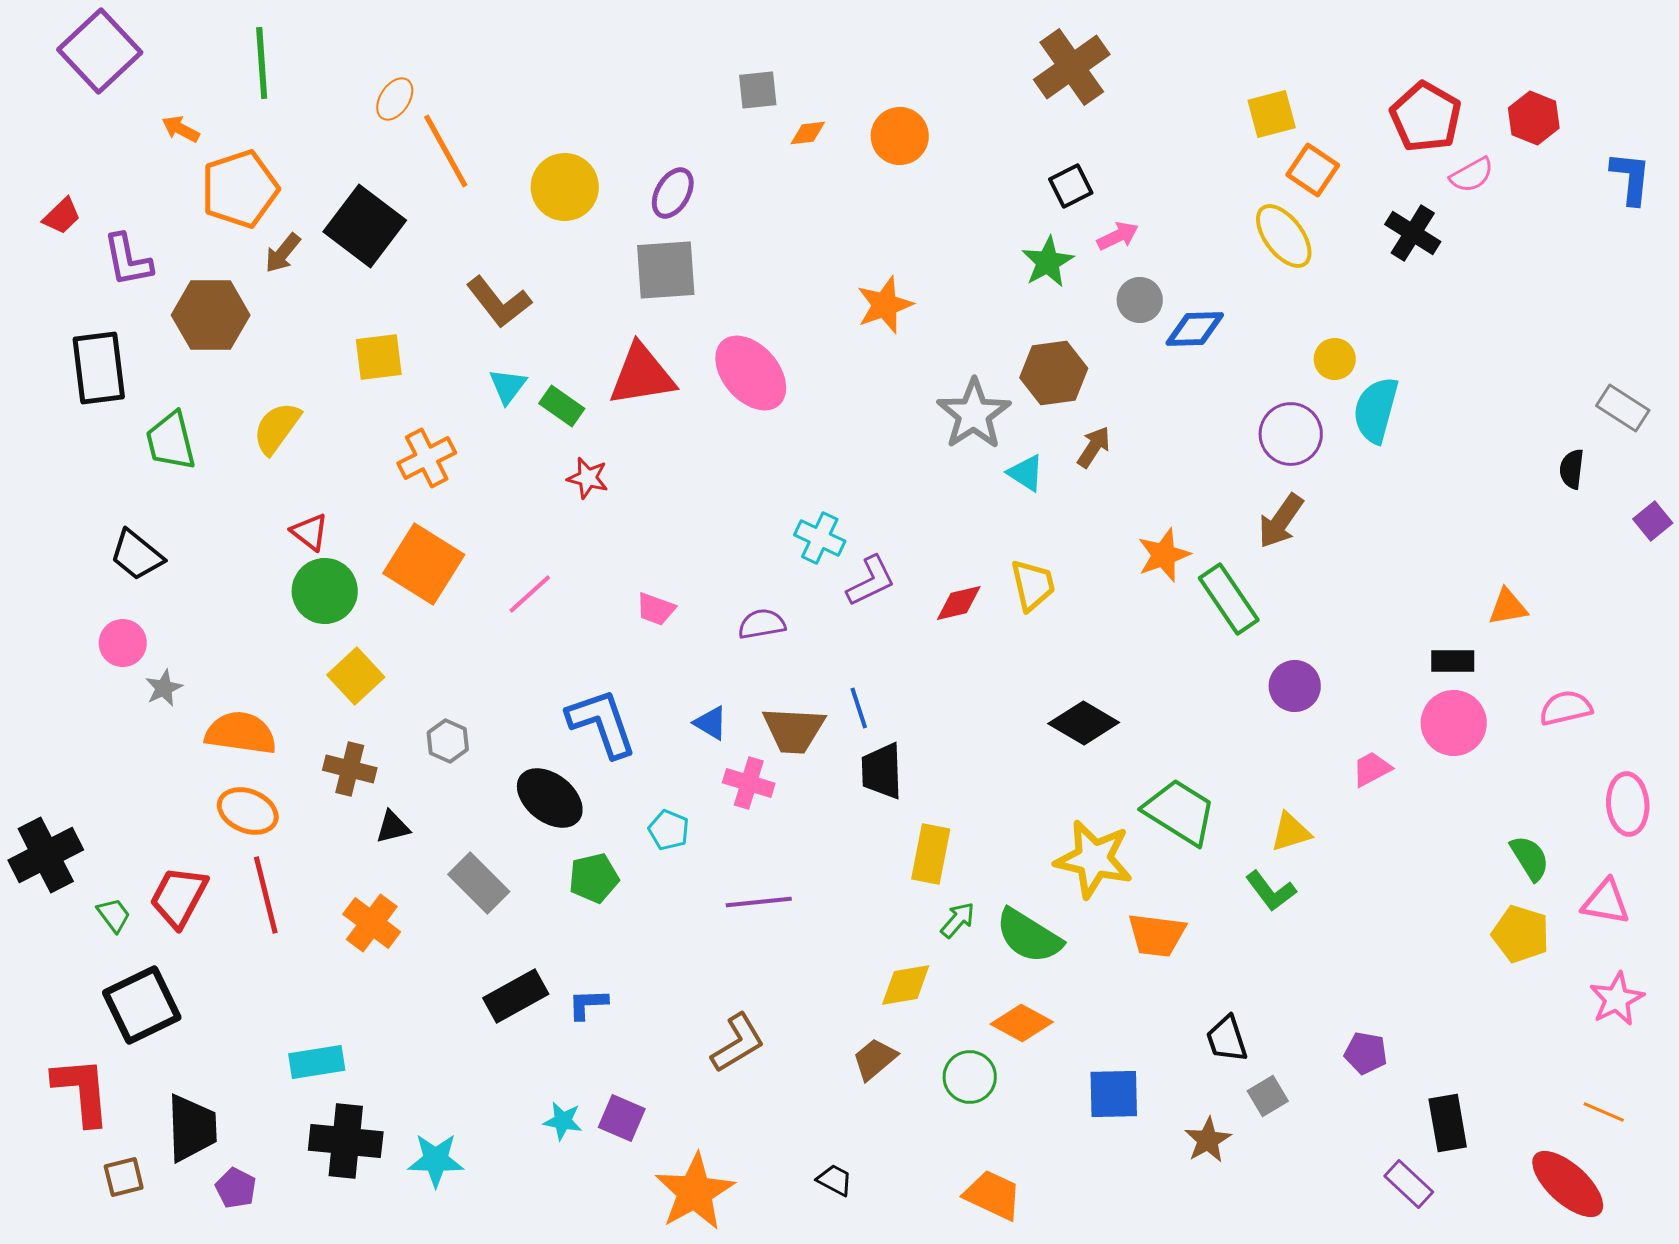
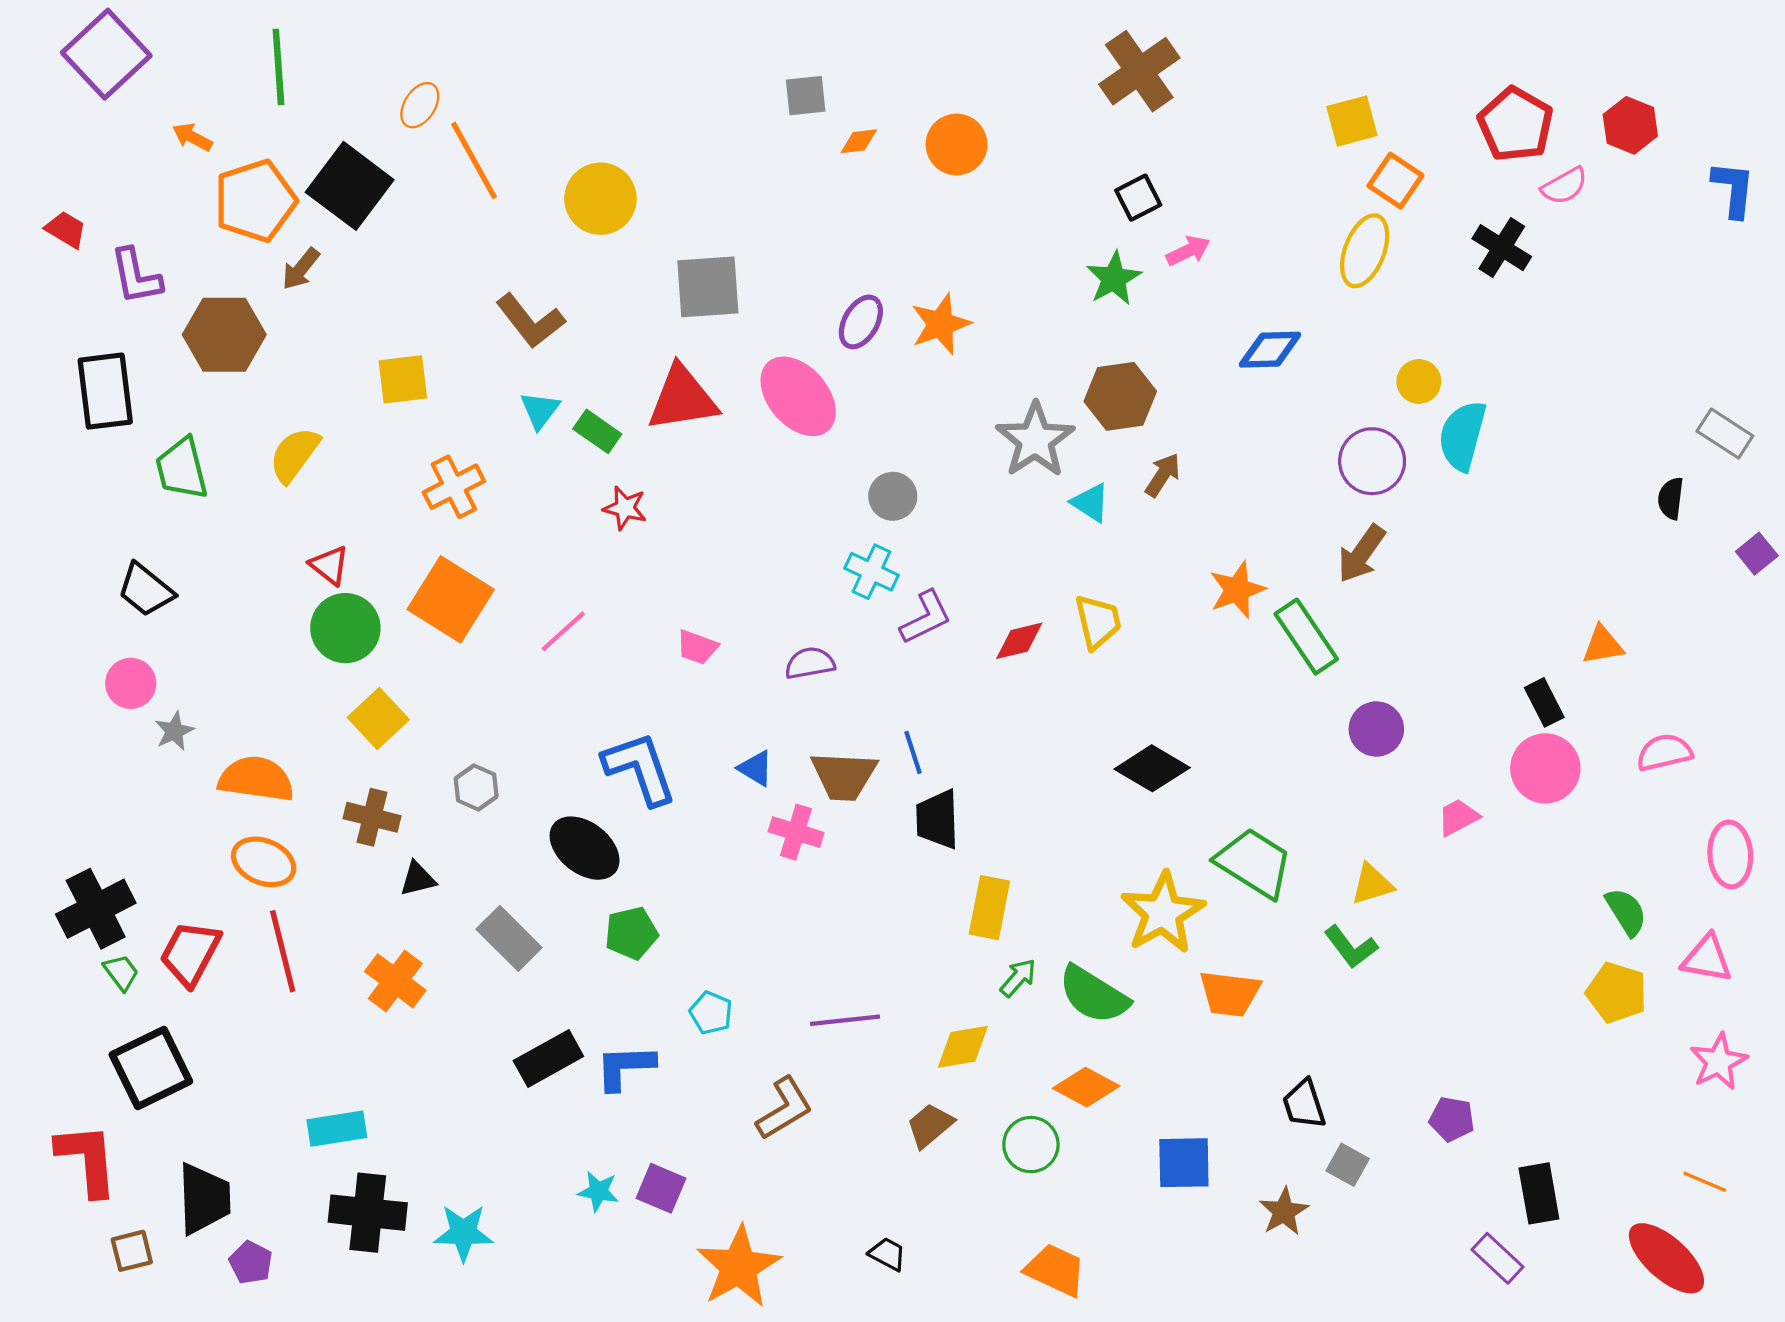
purple ellipse: (673, 193) -> (861, 322), moved
red trapezoid: (62, 216) -> (66, 230), turned -105
black square: (365, 226) -> (350, 186), moved
yellow ellipse: (1284, 236) -> (1365, 251), turned 58
gray circle: (1140, 300) -> (893, 496), moved
black rectangle: (1453, 661) -> (1544, 702), turned 63
cyan pentagon: (669, 830) -> (711, 1013), moved
black cross: (46, 855) -> (96, 909), moved
yellow star: (1094, 859) -> (1163, 913), turned 30
purple line: (759, 902) -> (845, 1020), moved
blue L-shape: (588, 1004) -> (625, 1067), size x1.4
gray square: (1268, 1096) -> (1348, 1165), turned -30

